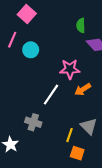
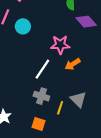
gray cross: (33, 122) -> (41, 96), moved
orange square: (77, 153) -> (38, 124), moved

